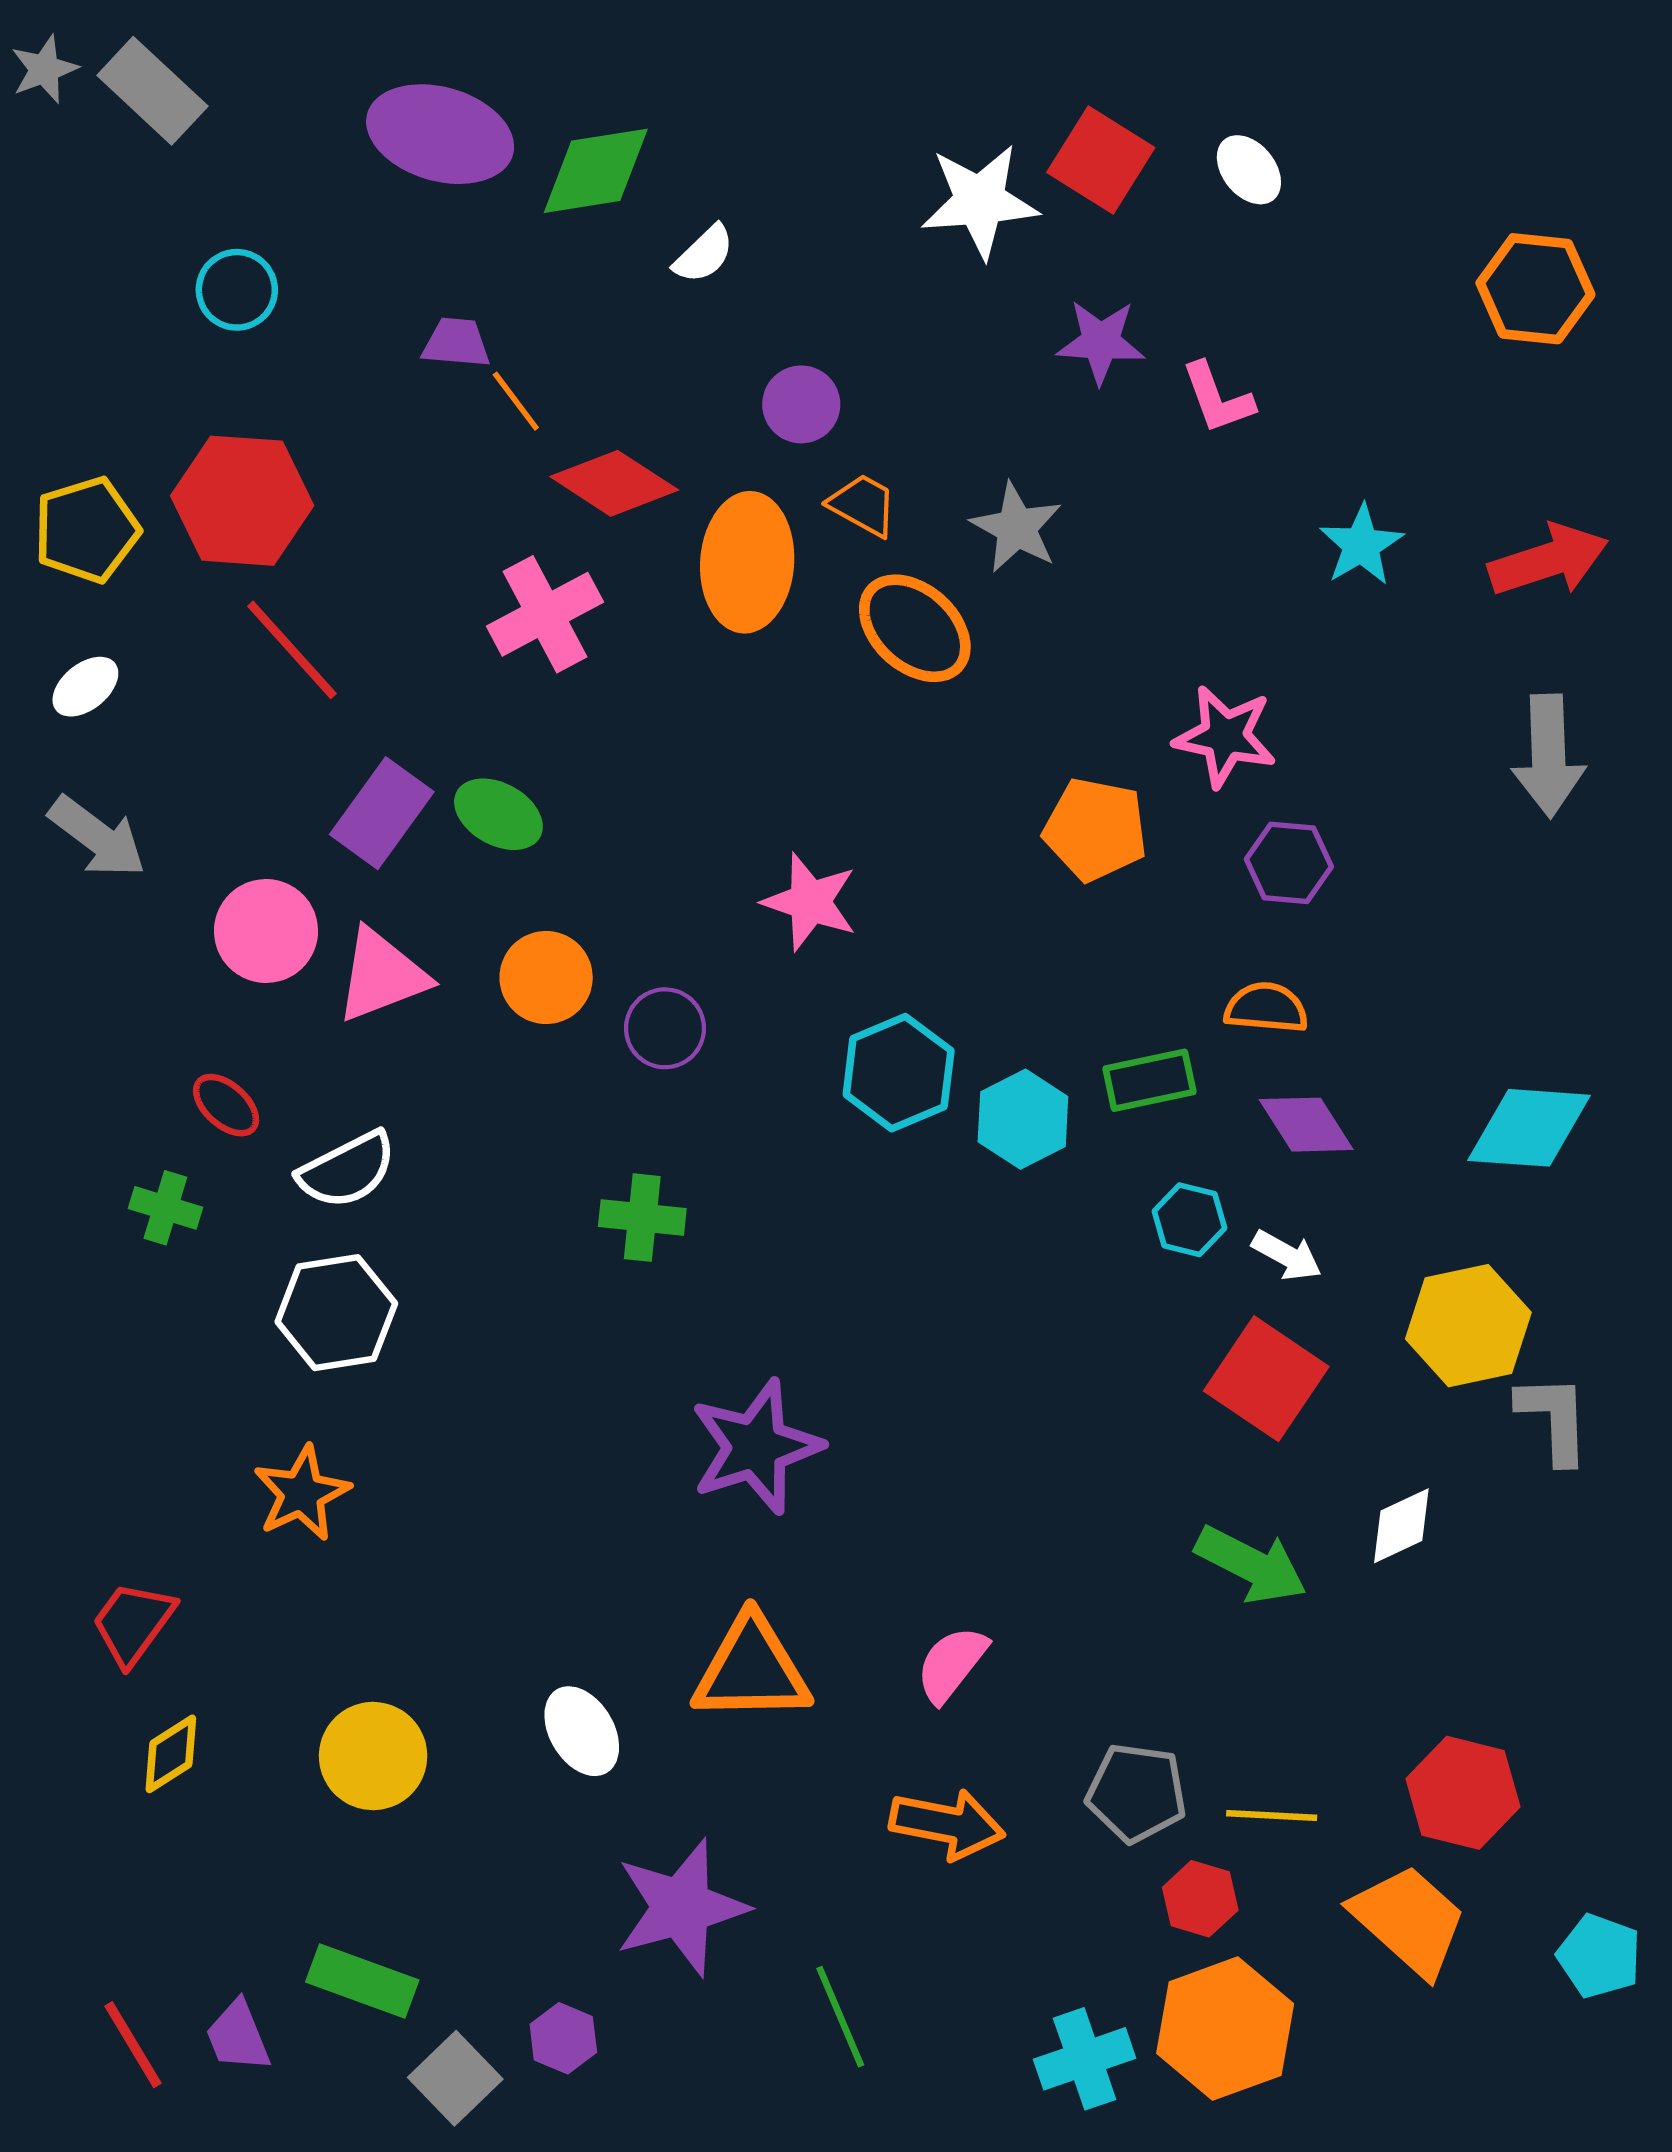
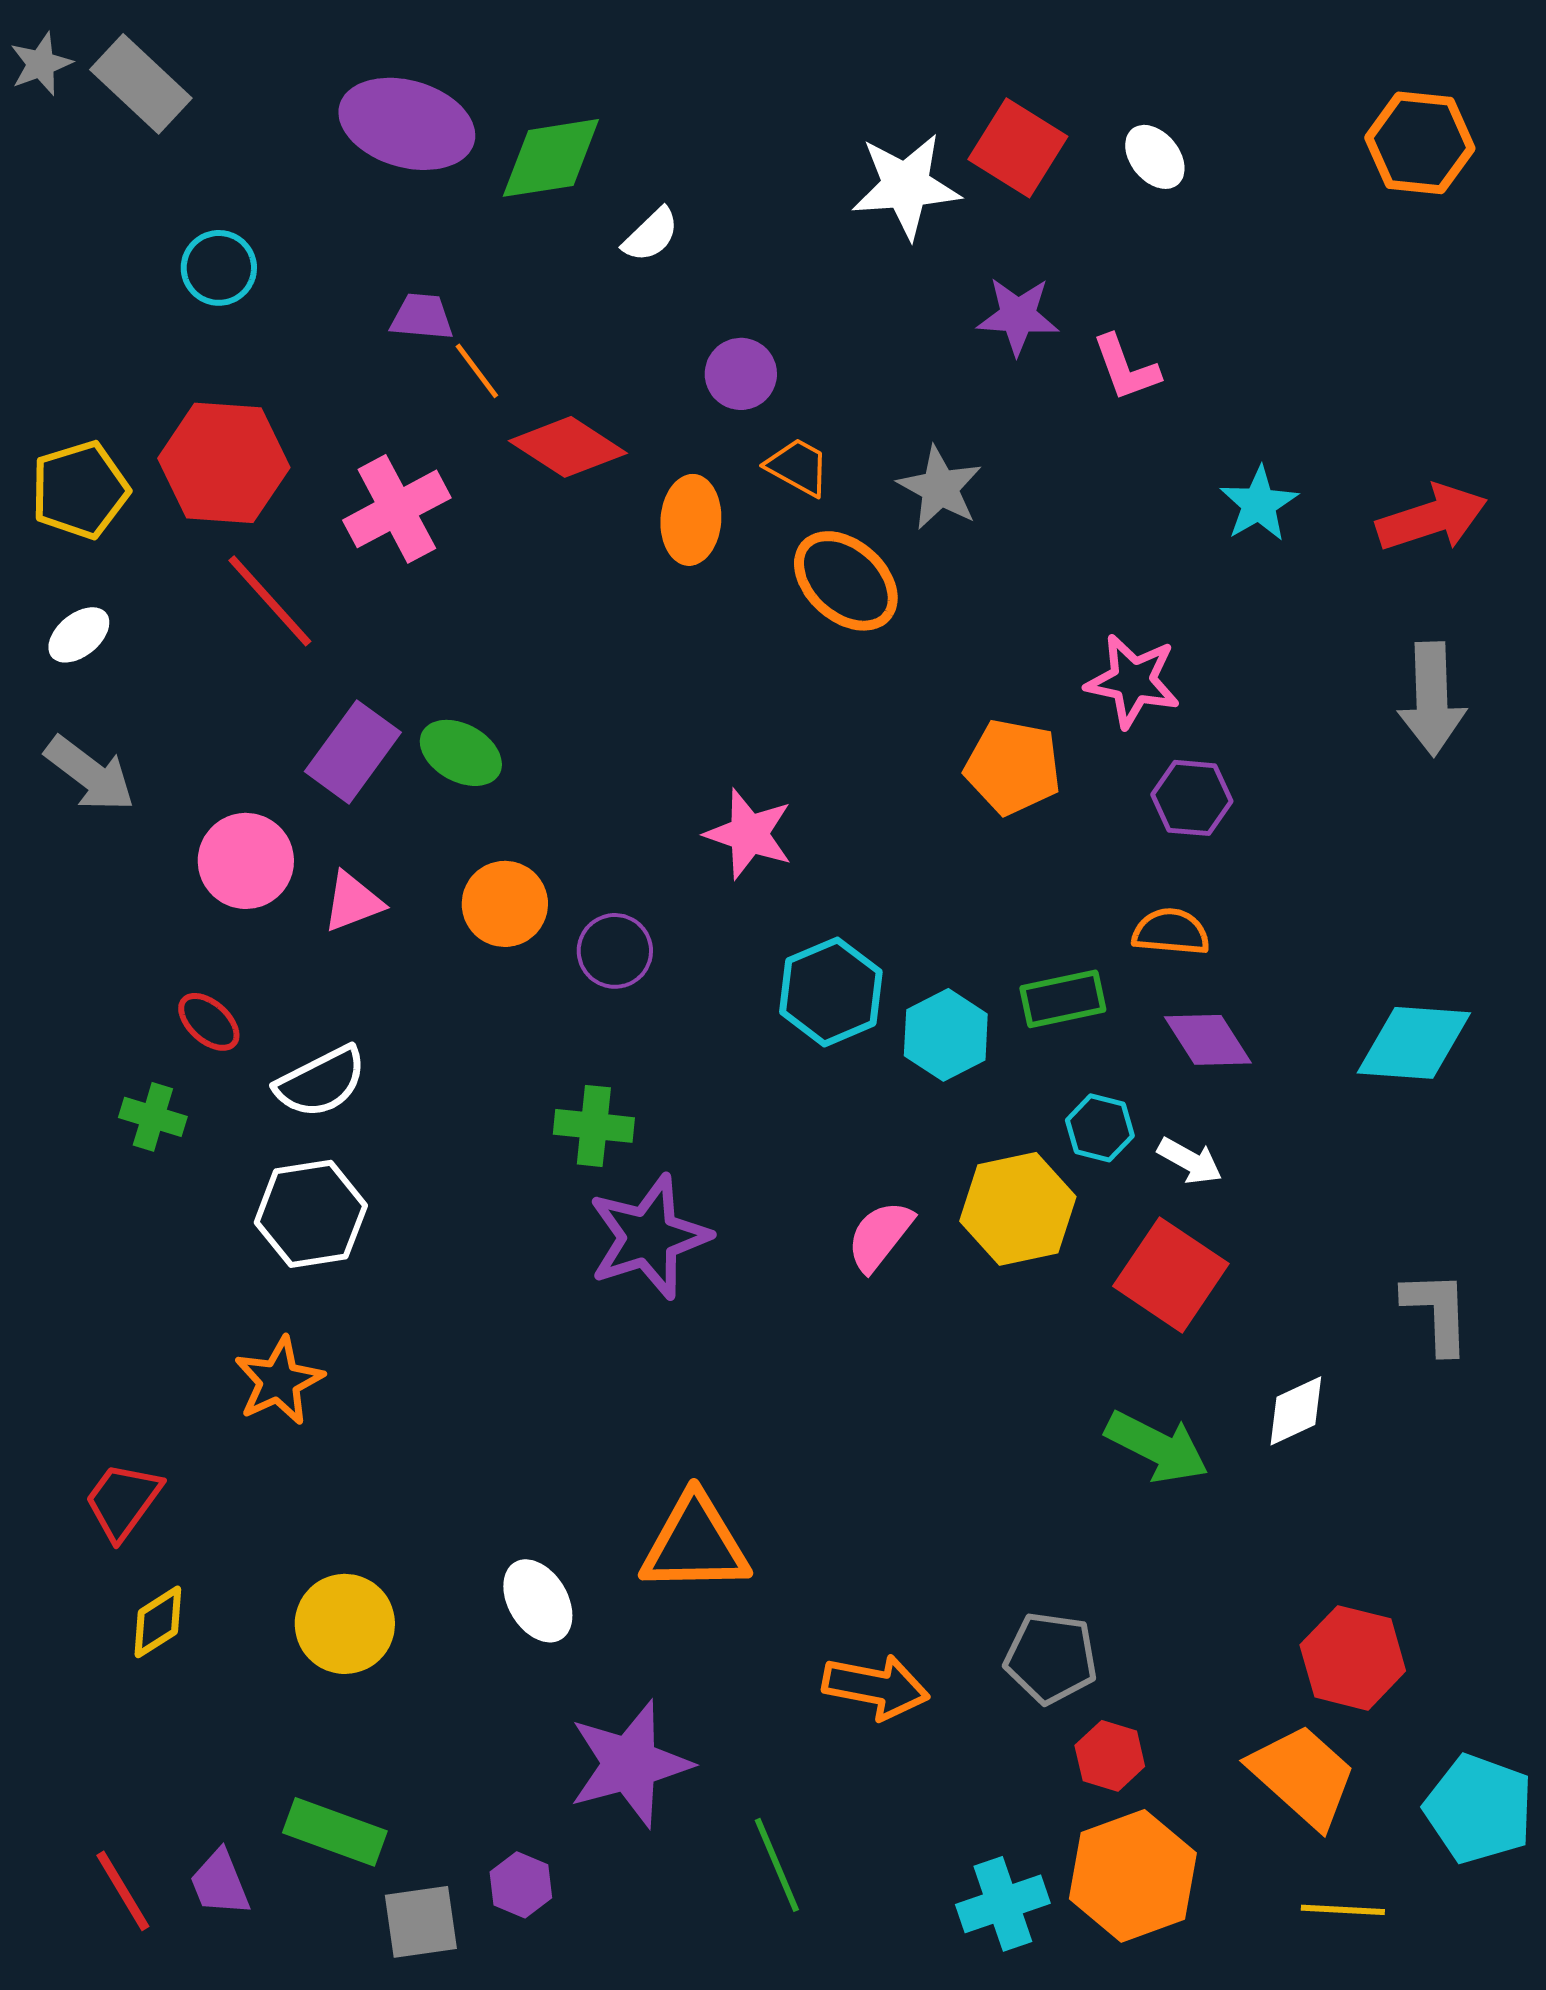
orange hexagon: (1535, 289) -> (1420, 143), moved
orange ellipse: (747, 562) -> (691, 520), size x0.7
pink cross: (545, 614) -> (397, 509), moved
pink triangle: (382, 975) -> (353, 902), size x0.7
yellow hexagon: (1468, 1326) -> (1018, 1209), moved
purple star: (756, 1447) -> (649, 1237), moved
pink semicircle: (952, 1664) -> (880, 1236), moved
yellow line: (1272, 1816) -> (1343, 1910), moved
cyan pentagon: (1599, 1956) -> (1479, 1809), size x1.4
gray square: (455, 2078) -> (421, 1922), turned 36

